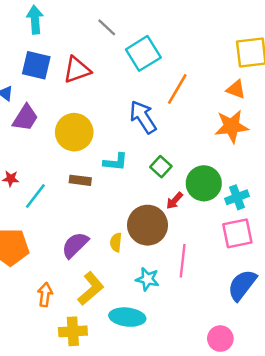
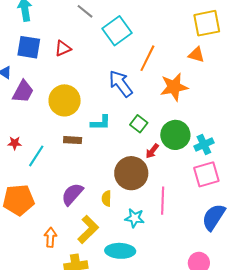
red triangle: (77, 70) -> (63, 48), size x0.7
orange star: (232, 126) -> (174, 87), moved
yellow semicircle: (116, 242) -> (107, 198), moved

